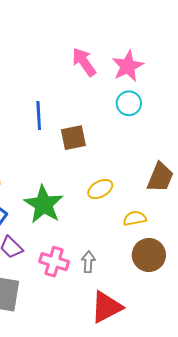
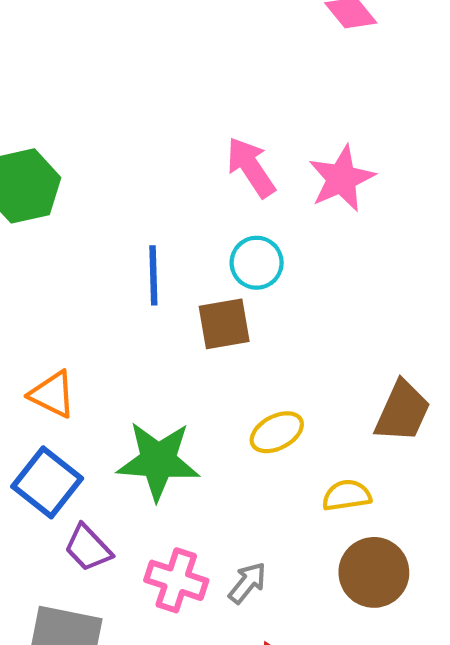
cyan circle: (129, 103) -> (257, 263), moved
green star: (44, 204) -> (158, 461), turned -30
gray arrow: (88, 262) -> (247, 583), turned 35

